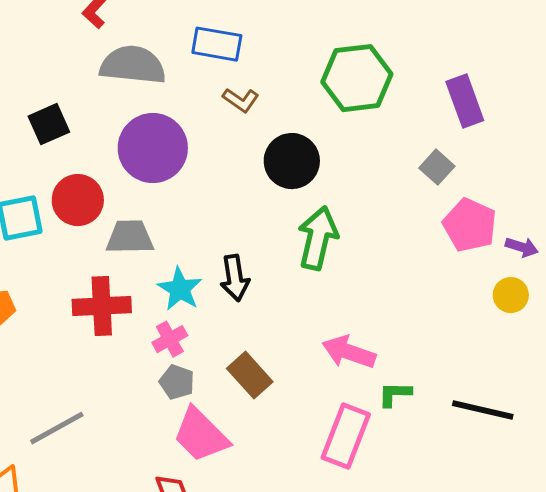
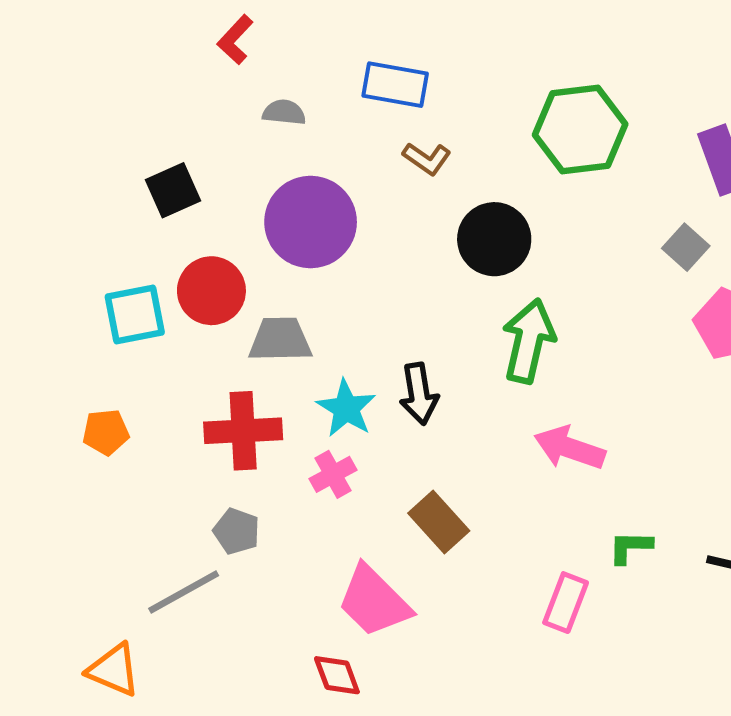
gray semicircle: (133, 65) -> (284, 112), size x0.5
pink arrow: (349, 352) -> (570, 448), moved
gray pentagon: (177, 382) -> (237, 531), moved
pink rectangle: (346, 436) -> (566, 603), size x0.7

